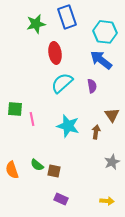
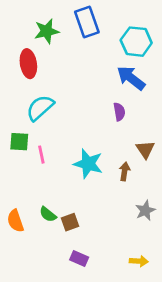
red ellipse: (55, 53) -> (28, 64), moved
cyan semicircle: (62, 83) -> (40, 108), moved
brown square: (54, 171) -> (70, 222), turned -32

